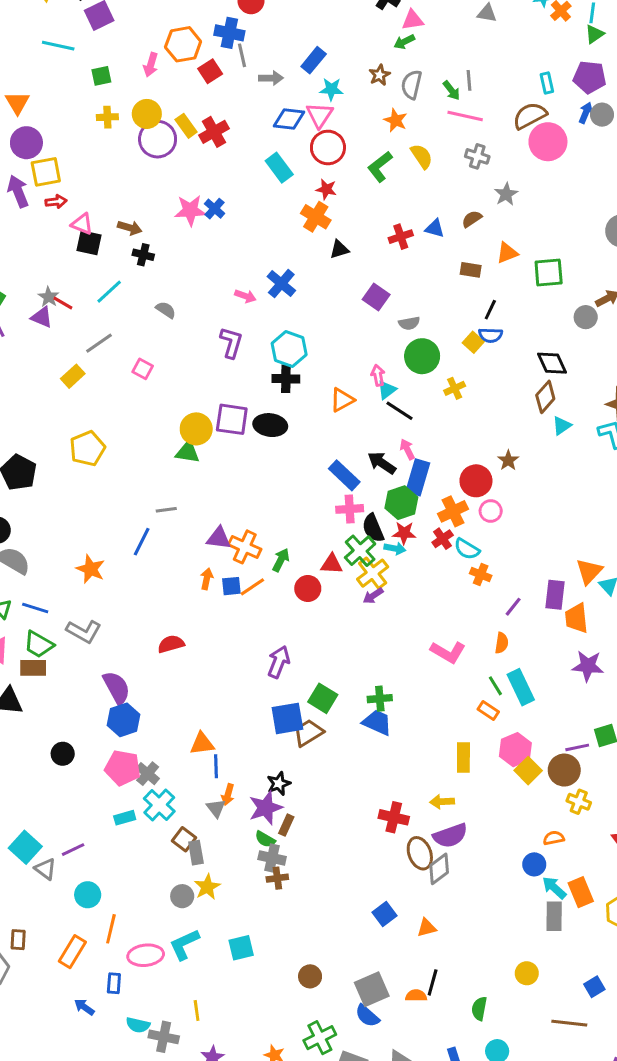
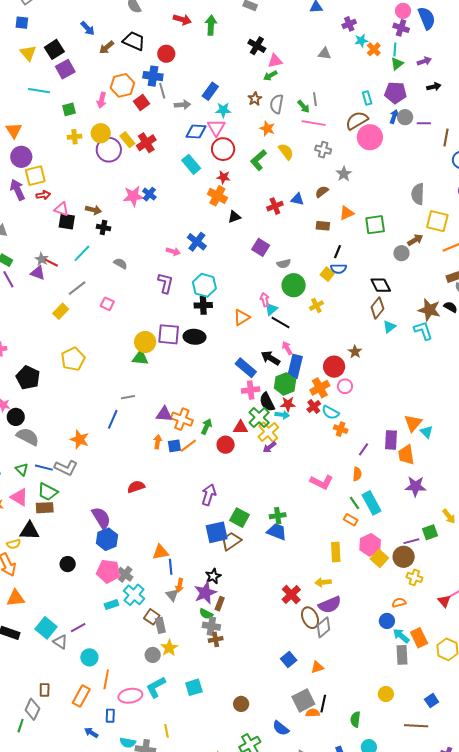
gray L-shape: (84, 631) -> (66, 468), moved
red cross: (394, 817) -> (291, 595), turned 36
gray square: (372, 989) -> (303, 700), moved

